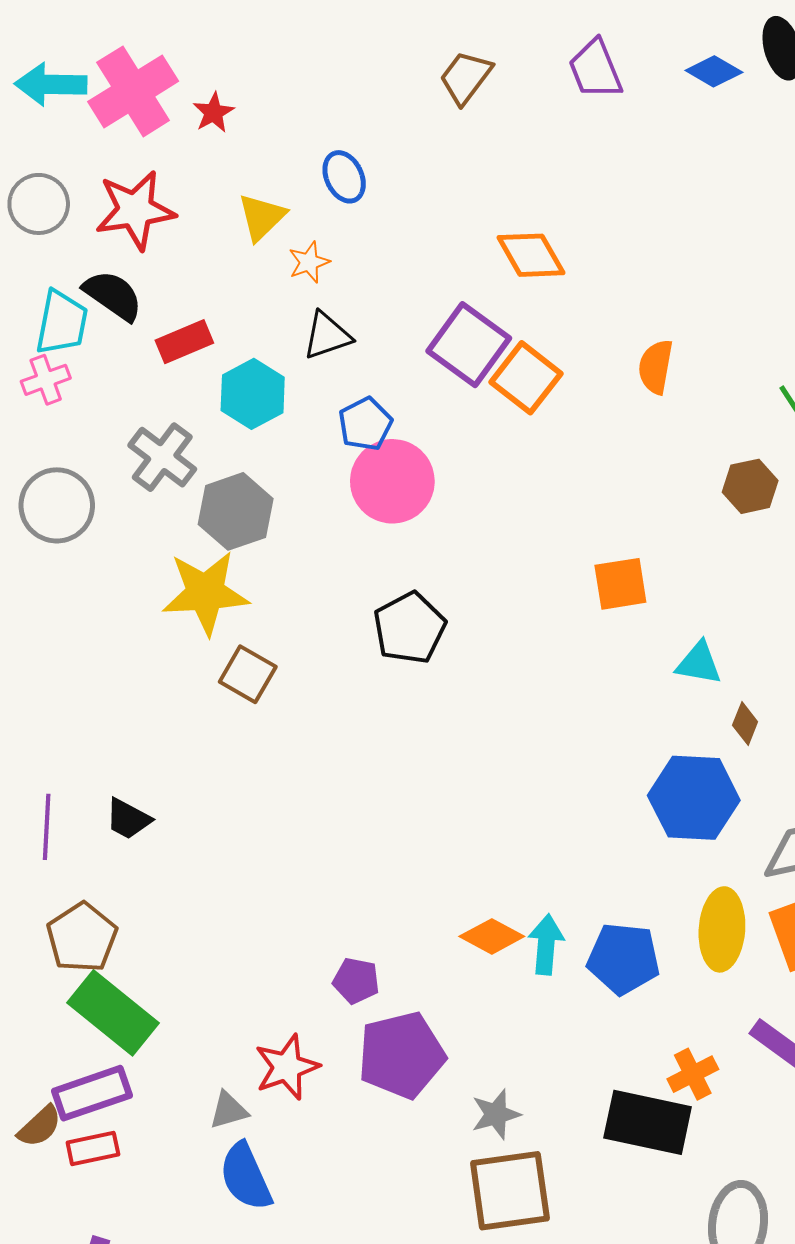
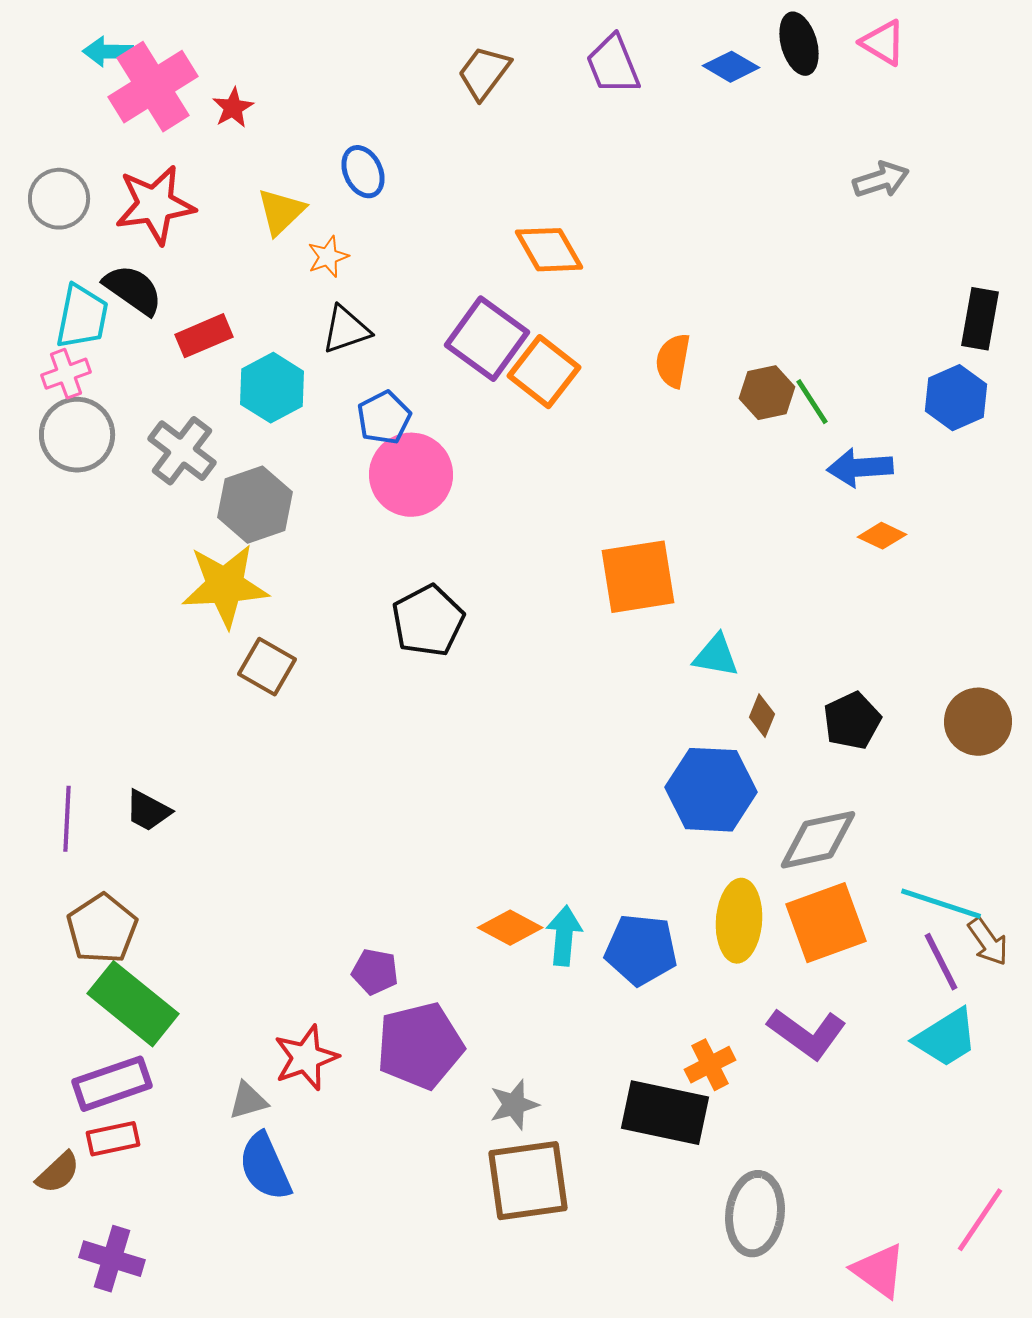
cyan arrow: (51, 84) -> (108, 52), moved, size x0.7
brown hexagon: (750, 486) -> (767, 393), moved
gray circle: (57, 505) -> (77, 435), moved
orange square: (620, 584) -> (638, 577), size x1.4
brown semicircle: (40, 1126) -> (58, 1173), moved

